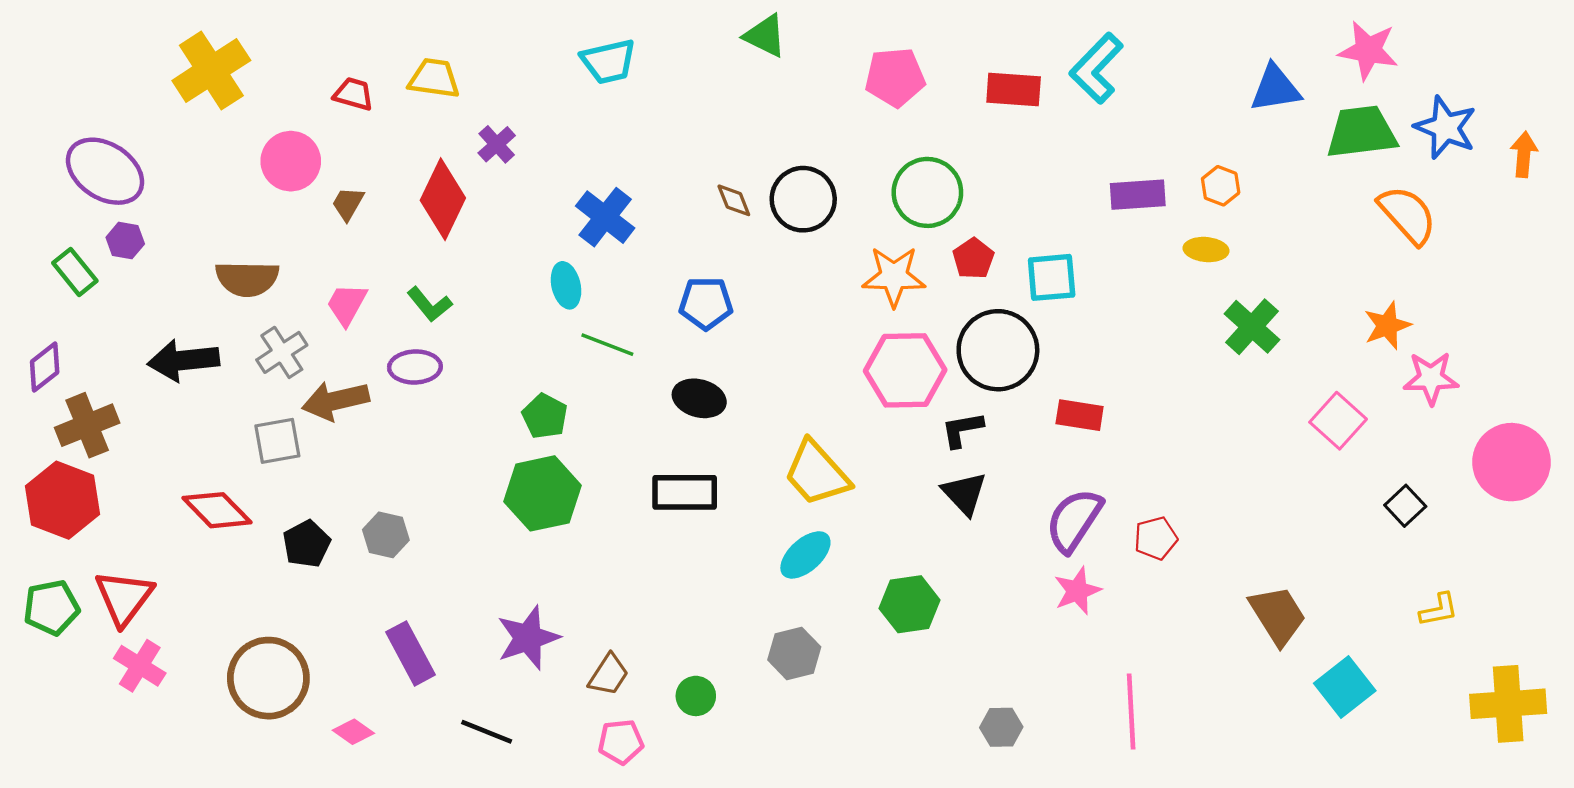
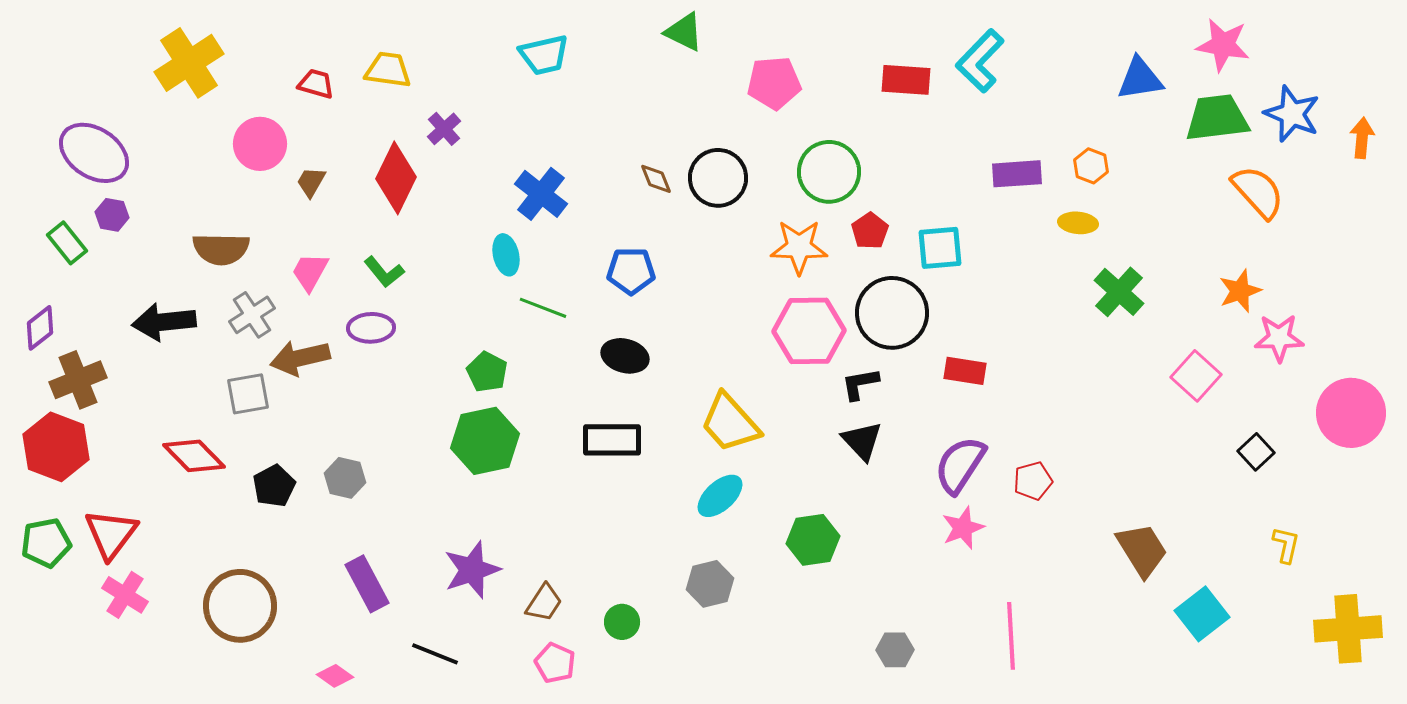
pink pentagon: (895, 77) -> (774, 83), moved
yellow L-shape: (1439, 610) -> (1286, 545), turned -66
pink diamond: (353, 732) -> (335, 676), moved
pink pentagon: (621, 742) -> (555, 663), turned 30

